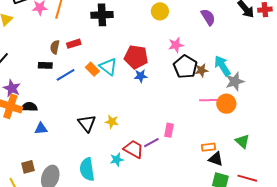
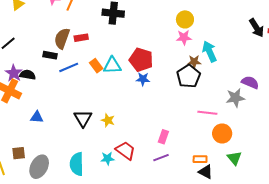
yellow circle: (160, 11) -> (185, 19), moved
purple semicircle: (208, 17) -> (250, 82), moved, turned -42
pink star: (176, 45) -> (184, 37), moved
brown semicircle: (55, 47) -> (62, 38), size x1.5
cyan arrow: (222, 66) -> (209, 51), moved
cyan triangle: (108, 67) -> (112, 65), turned -48
brown star: (201, 70) -> (194, 62), moved
orange circle: (226, 104) -> (222, 133), moved
black semicircle: (29, 107) -> (28, 75), moved
purple line: (151, 143) -> (161, 158), moved

